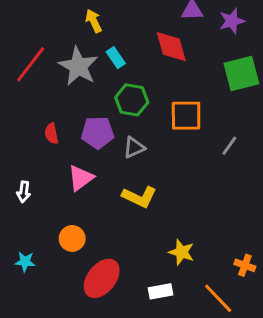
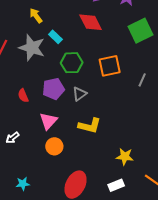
white arrow: (24, 192) -> (13, 138), turned 56
orange circle: (72, 238) -> (54, 146), moved

